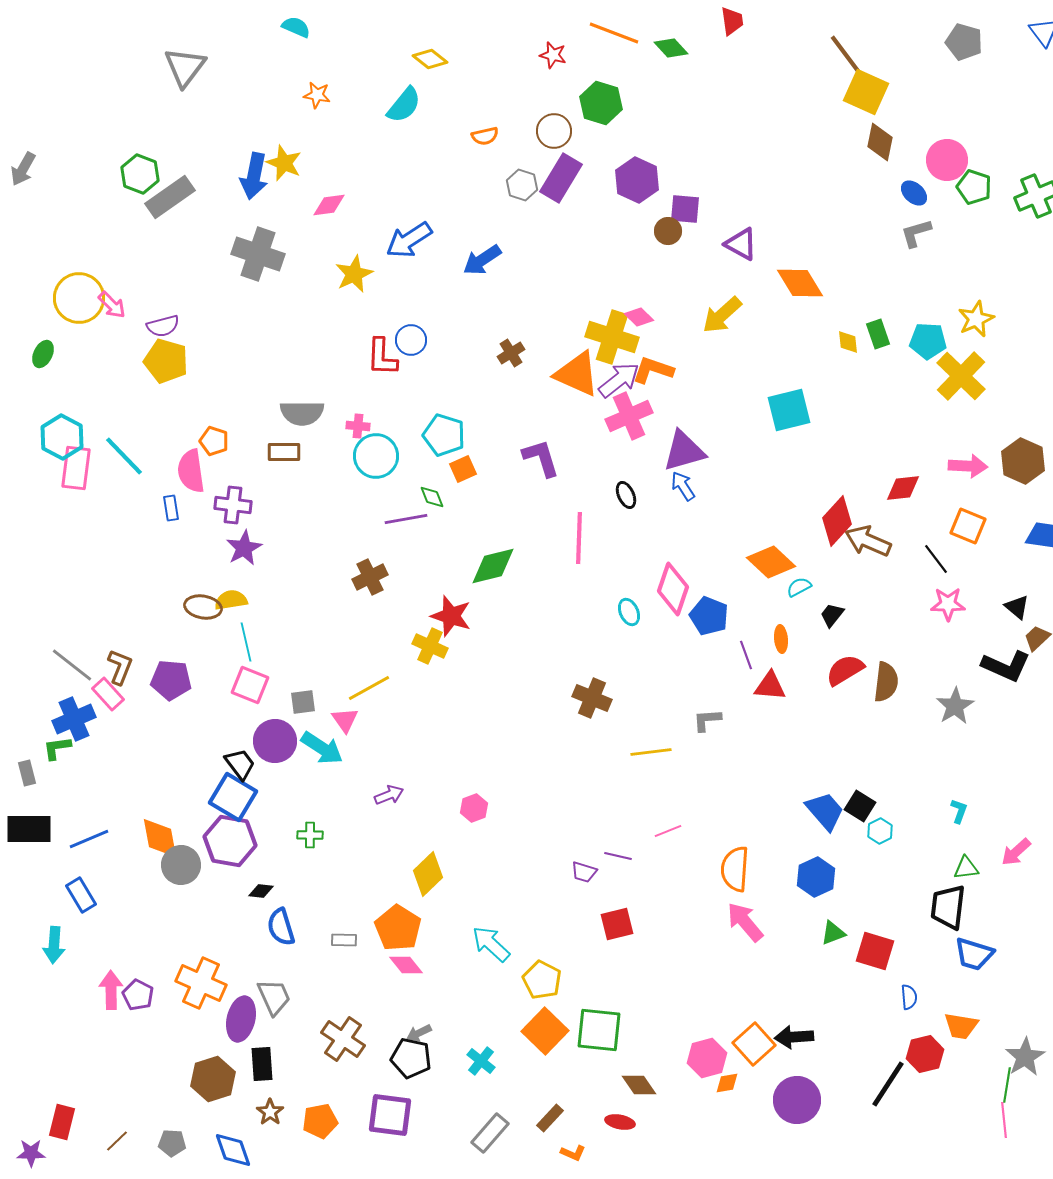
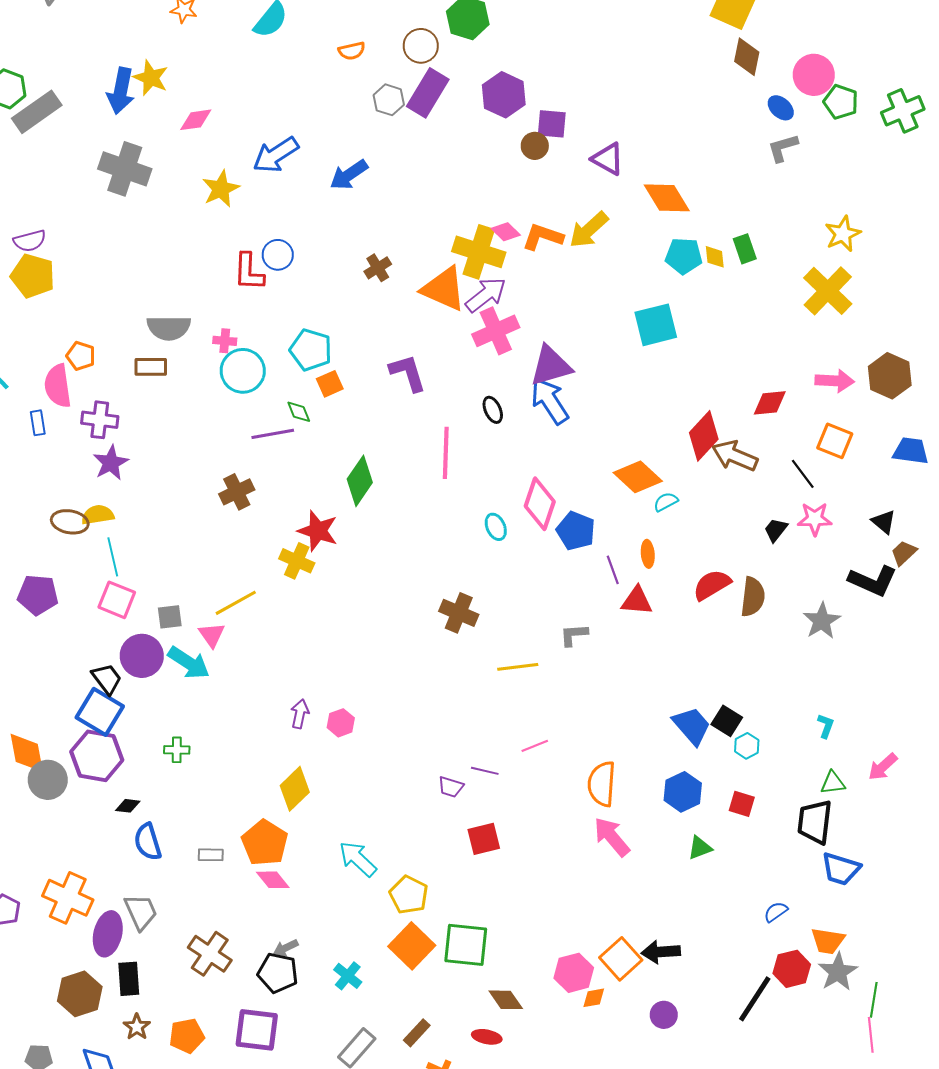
cyan pentagon: (928, 341) -> (684, 256), moved
orange L-shape: (653, 370) -> (543, 237), moved
blue arrow: (683, 486) -> (550, 401), size x1.6
green diamond: (493, 566) -> (360, 481), turned -42
black trapezoid: (832, 615) -> (776, 530), moved
purple arrow: (389, 795) -> (300, 714), moved, turned -56
red square: (875, 951) -> (742, 804), moved, size x0.7
blue semicircle: (909, 997) -> (776, 912), turned -120
gray star: (1025, 1057) -> (838, 972), moved
purple circle: (797, 1100) -> (664, 1015), size x0.6

